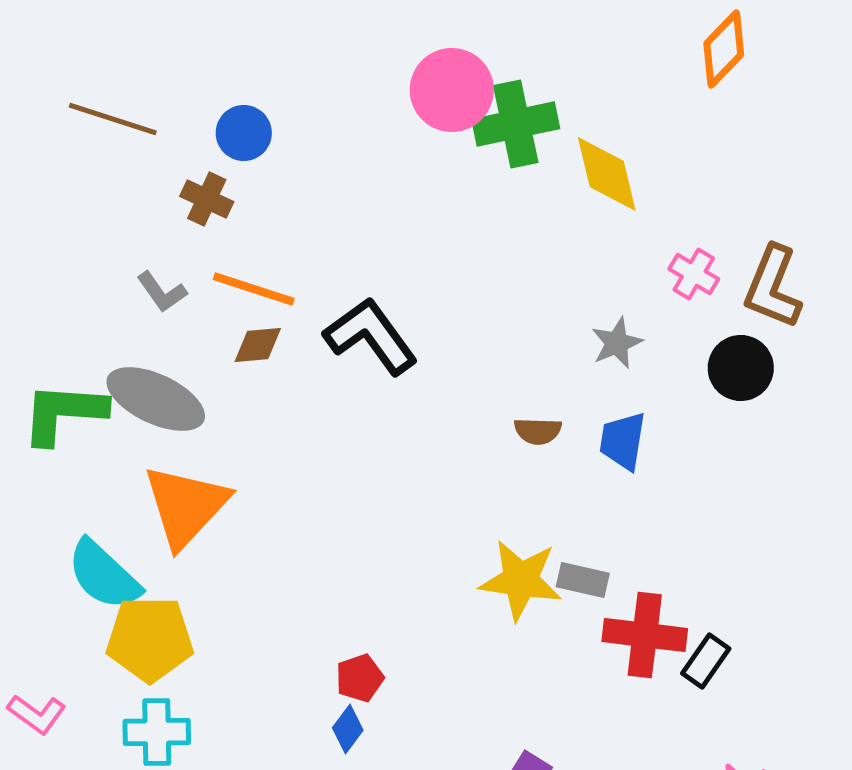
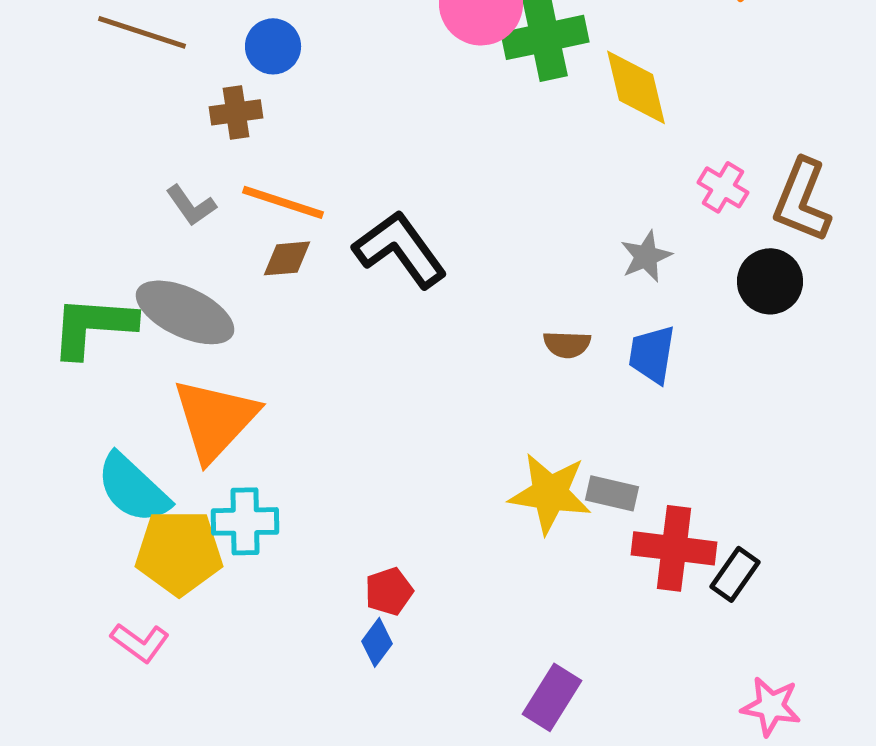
brown cross: (207, 199) -> (236, 112), turned -33
pink L-shape: (37, 714) -> (140, 642), moved
cyan cross: (157, 732) -> (245, 521), moved

